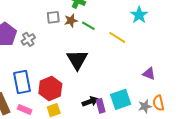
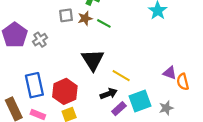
yellow line: (117, 37) -> (121, 76), moved
black arrow: (90, 102) -> (109, 94), moved
orange semicircle: (158, 103) -> (183, 82), moved
purple rectangle: (101, 106) -> (119, 109), turned 64

